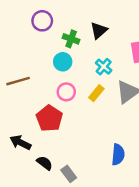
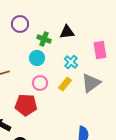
black triangle: (99, 30) -> (67, 32), turned 35
red pentagon: (49, 118) -> (26, 105), turned -30

